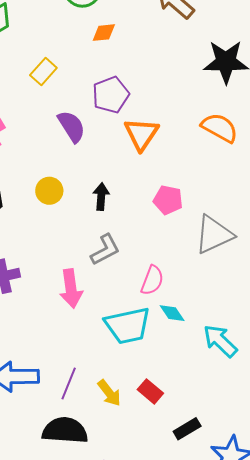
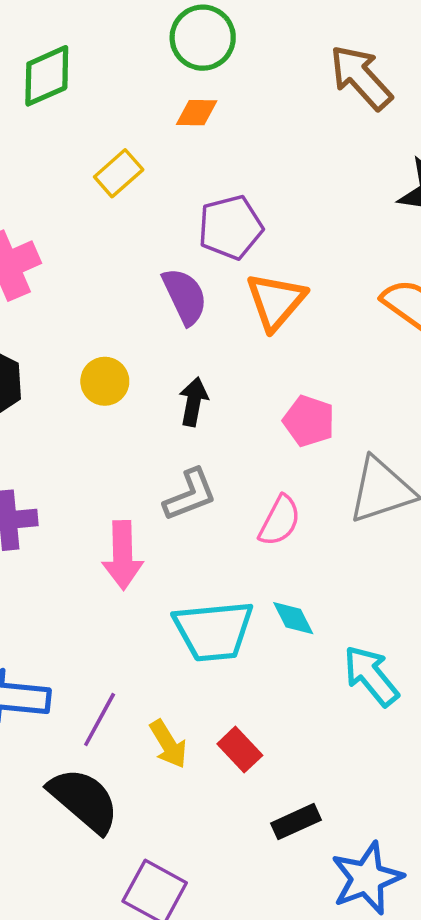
orange diamond: (104, 33) -> (197, 113), moved
purple semicircle: (72, 126) -> (185, 296), moved
pink semicircle: (152, 280) -> (280, 521), moved
black semicircle: (65, 430) -> (84, 800), turned 30

